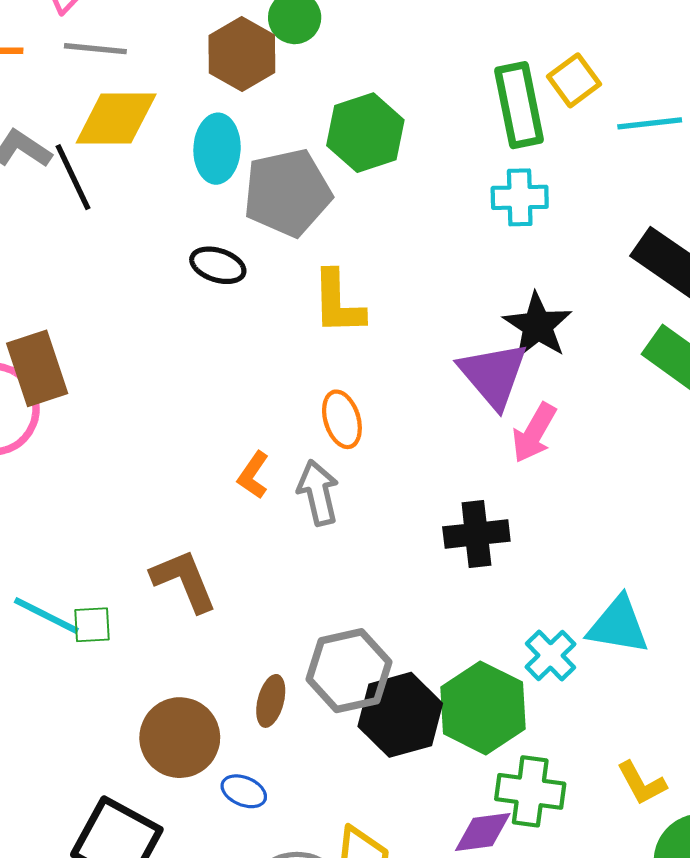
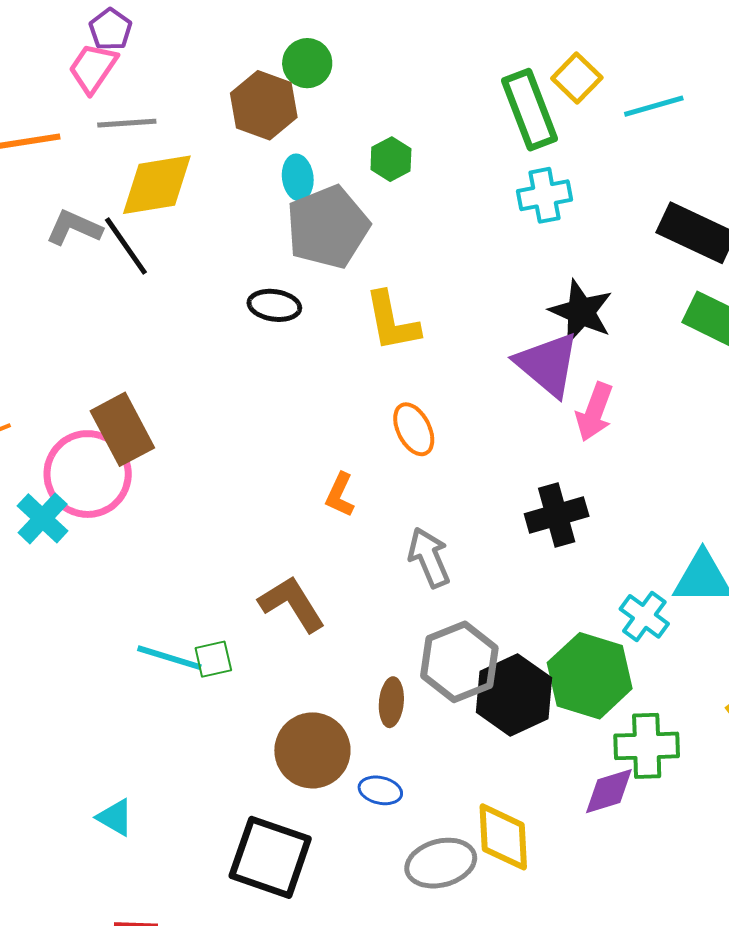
green hexagon: (365, 133) -> (391, 159), size x0.6
cyan ellipse: (217, 149) -> (298, 177), moved, size x0.7
gray arrow: (318, 493) -> (429, 558), moved

